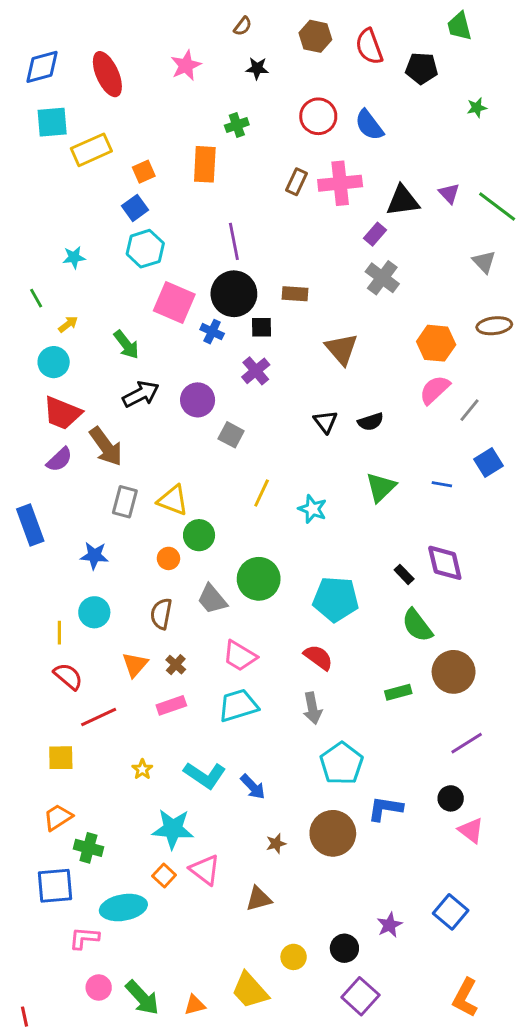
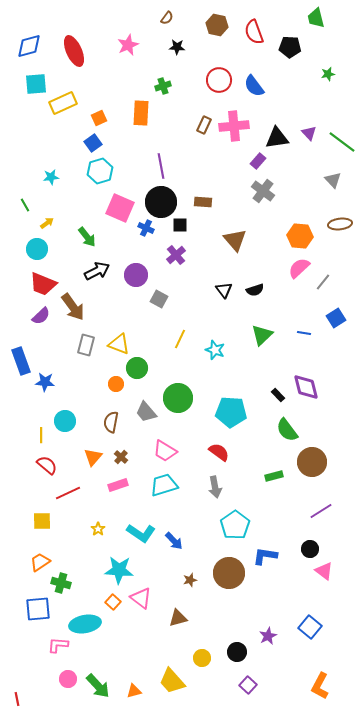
blue star: (94, 556) -> (45, 382), moved
purple square: (360, 996) -> (248, 685), size x0.7

